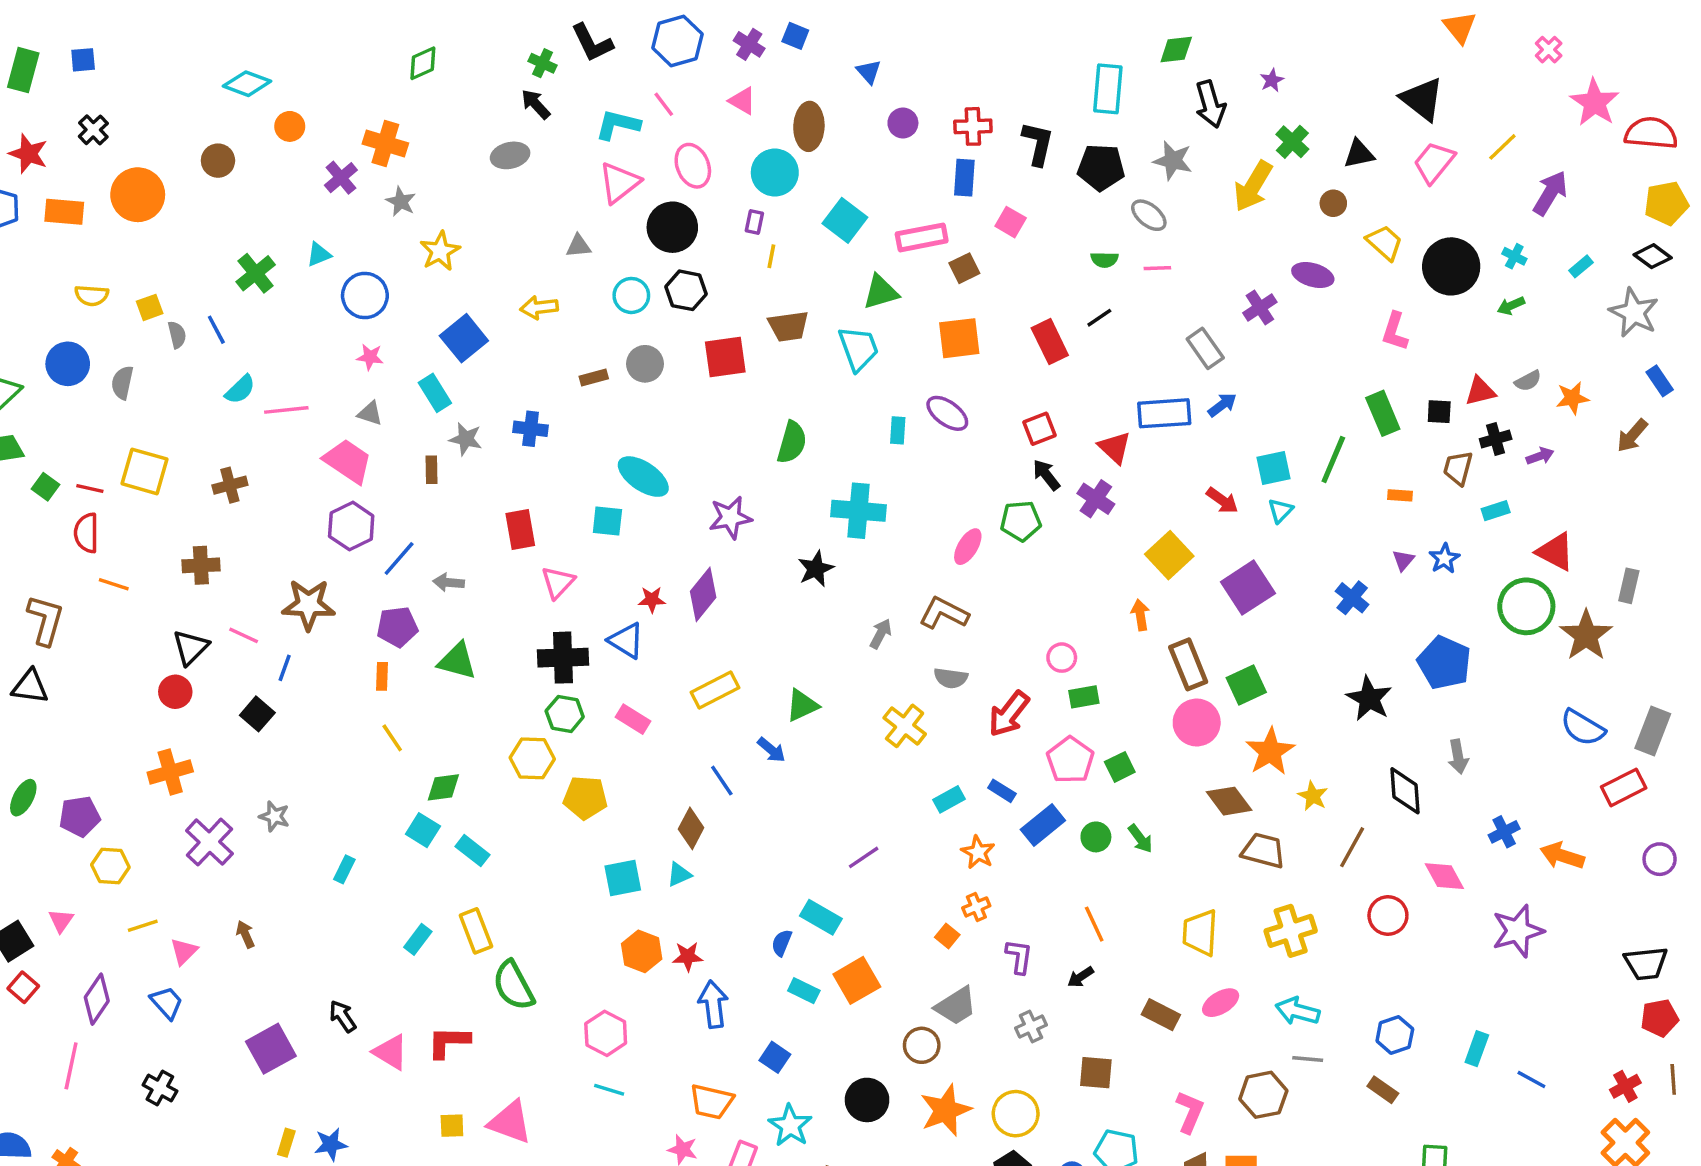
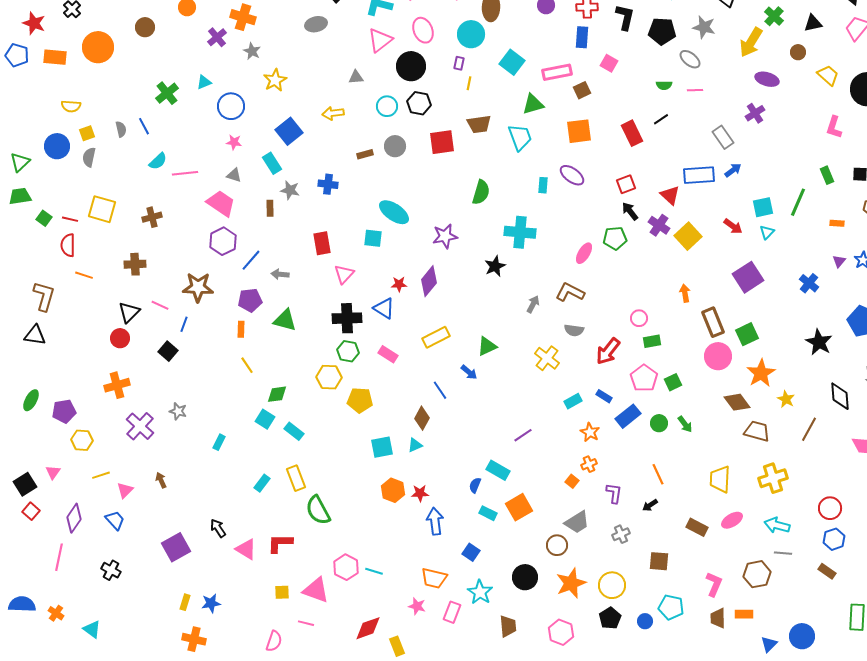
purple ellipse: (1313, 275) -> (767, 79), moved
yellow square: (150, 307) -> (87, 133), moved
green rectangle: (1383, 413) -> (827, 175), size x0.7
yellow square: (1169, 555) -> (688, 236), moved
red circle: (1388, 915) -> (830, 508), moved
pink hexagon: (606, 1033) -> (346, 567), moved

